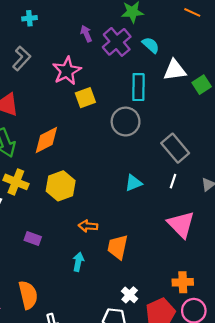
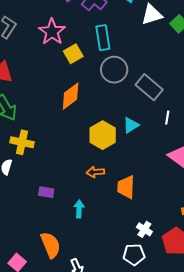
cyan rectangle: (138, 87) -> (103, 38), moved
orange diamond: (46, 140) -> (71, 96), moved
gray rectangle: (175, 148) -> (149, 87), moved
yellow hexagon: (61, 186) -> (103, 135), moved
cyan arrow: (78, 262) -> (79, 209), moved

